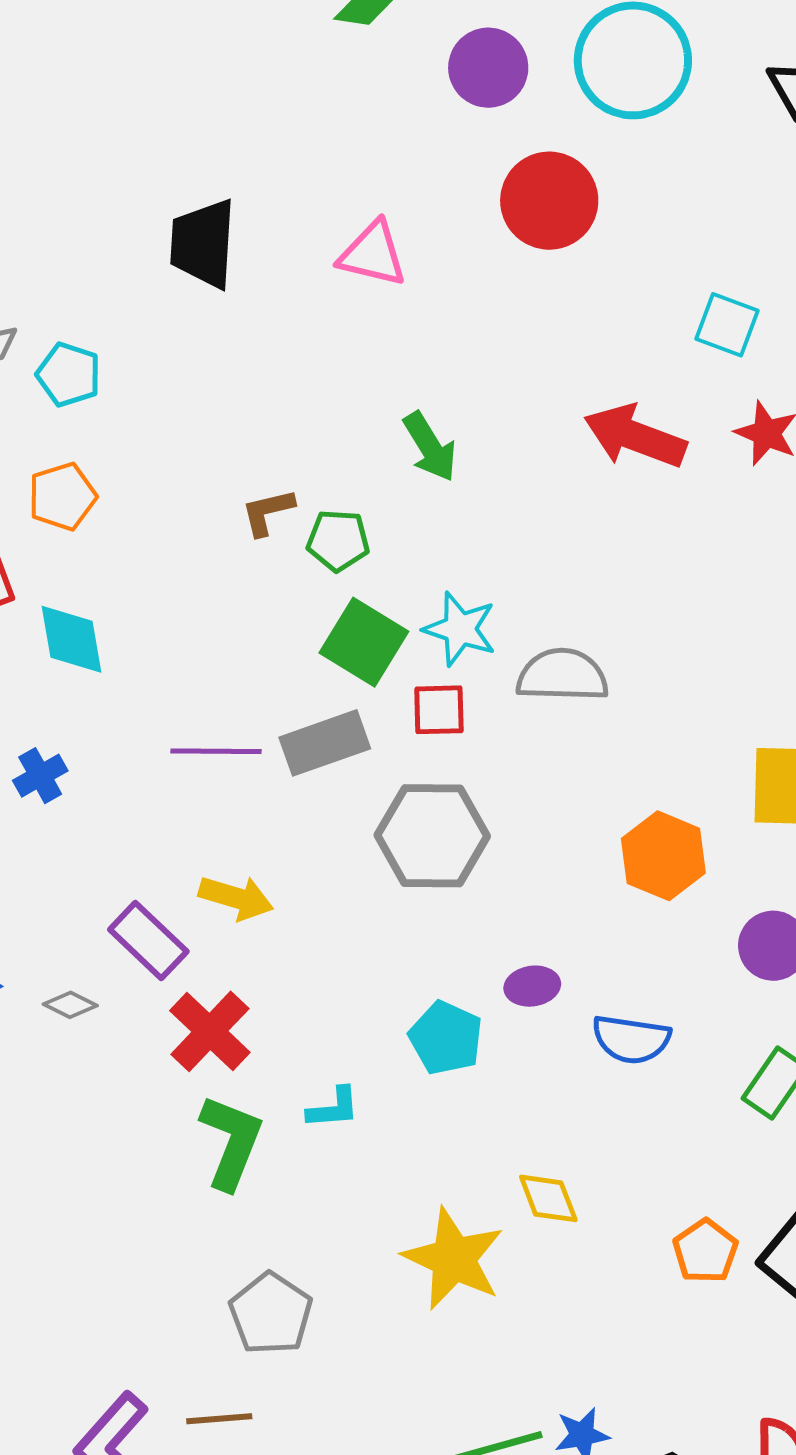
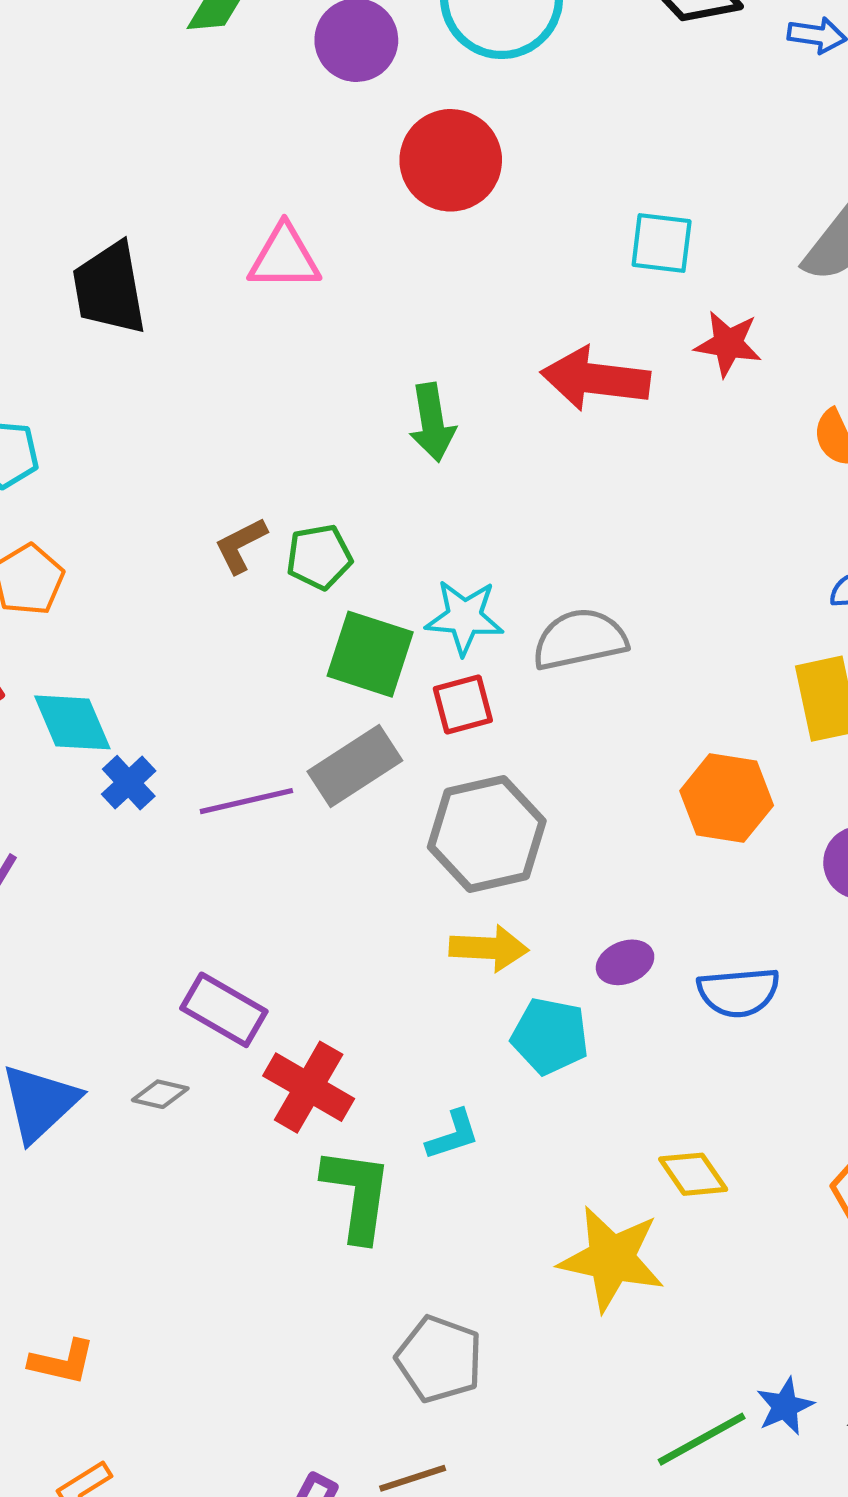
green arrow: (430, 447) -> (432, 422), moved, turned 36
blue cross: (40, 776) -> (129, 783), moved
yellow arrow: (236, 898) -> (489, 948), moved

